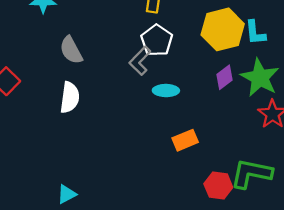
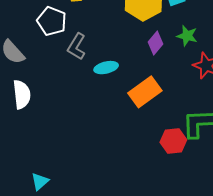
white pentagon: (157, 40) -> (52, 21), moved
green star: (260, 78) -> (187, 36), size x0.6
orange rectangle: (185, 140) -> (145, 92), moved, size x1.4

